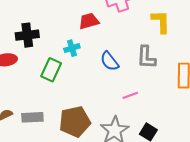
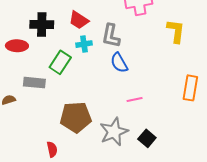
red trapezoid: (89, 21) -> (79, 20), moved, turned -140
gray L-shape: (146, 57) -> (111, 36), moved
gray rectangle: (32, 117) -> (34, 83), moved

